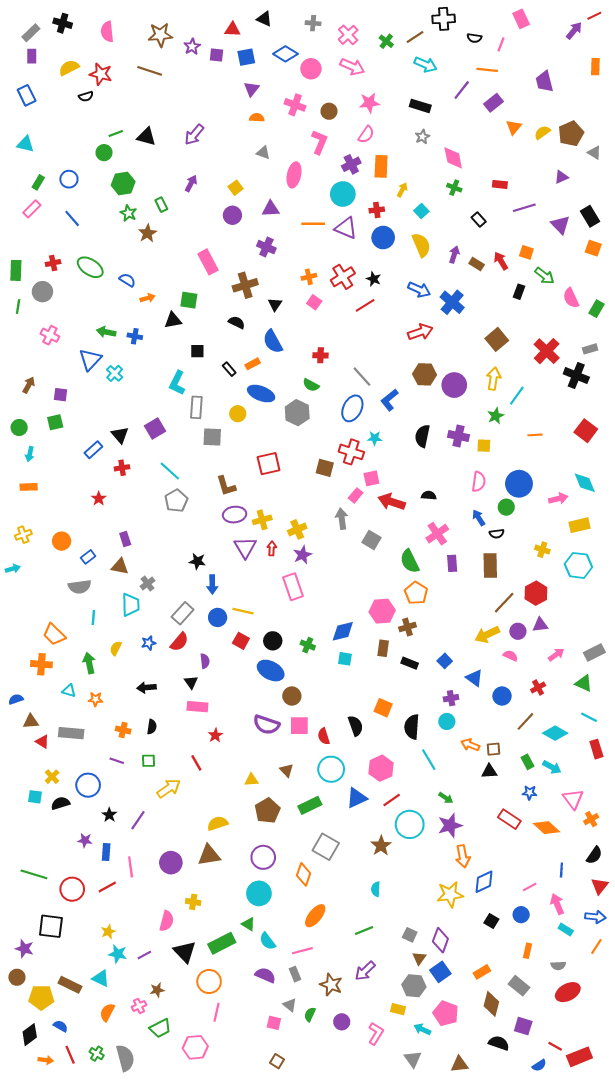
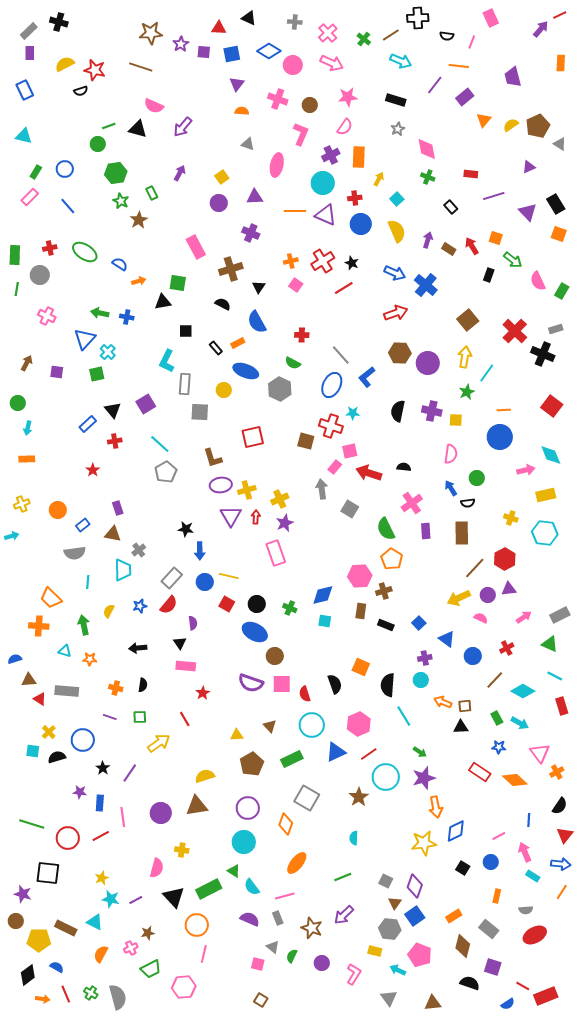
pink semicircle: (107, 32) -> (154, 106), moved, turned -60
green square: (55, 422) -> (97, 374), moved
blue circle: (519, 484) -> (500, 437), moved

